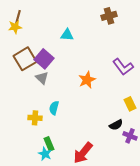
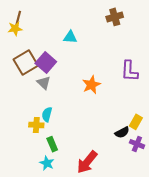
purple L-shape: (123, 67) -> (130, 71), turned 40
yellow rectangle: (130, 104) -> (136, 122), moved, turned 56
cyan semicircle: (54, 108) -> (47, 114), moved
green rectangle: (49, 144) -> (52, 144), moved

